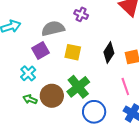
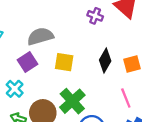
purple cross: (81, 14) -> (95, 16), moved

